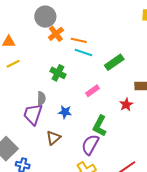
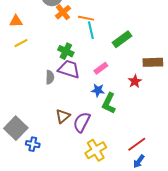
cyan line: (83, 52) -> (91, 30), turned 60
blue star: (65, 112) -> (98, 90), moved
purple trapezoid: (33, 114) -> (69, 69), moved, turned 90
purple semicircle: (90, 145) -> (82, 122), moved

